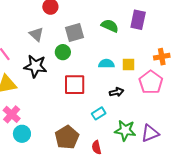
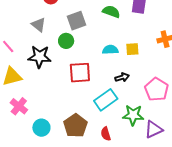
pink pentagon: (151, 82) -> (156, 89), moved
cyan rectangle: (99, 113) -> (106, 100), size x1.6
purple triangle: (150, 133) -> (154, 129), moved
cyan circle: (22, 134) -> (41, 128), moved

